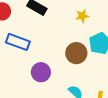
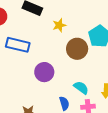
yellow star: (82, 16) -> (59, 25), moved

